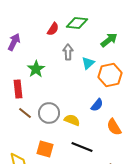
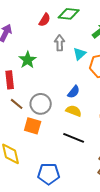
blue semicircle: (97, 105) -> (74, 92), moved
yellow semicircle: (72, 120) -> (74, 111), moved
orange square: (45, 149) -> (33, 126), moved

